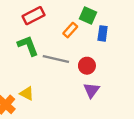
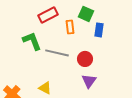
red rectangle: (34, 16) -> (48, 15), moved
orange rectangle: (70, 30) -> (70, 27), turned -48
yellow triangle: (27, 94) -> (45, 88), moved

